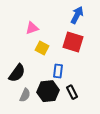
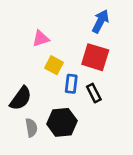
blue rectangle: (58, 71) -> (71, 84), moved
black rectangle: (72, 92) -> (94, 93), moved
gray semicircle: (25, 95) -> (31, 128), turned -32

